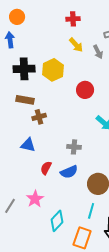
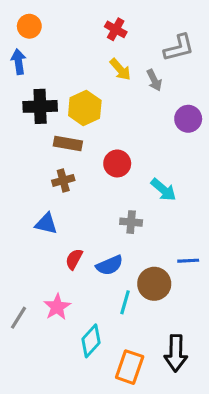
red cross: (73, 19) -> (116, 29), turned 32
red circle: (85, 90) -> (117, 163), moved
brown rectangle: (25, 100) -> (68, 143), moved
gray cross: (74, 147) -> (131, 222), moved
cyan line: (91, 211) -> (125, 302), moved

